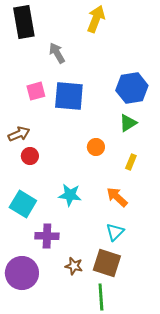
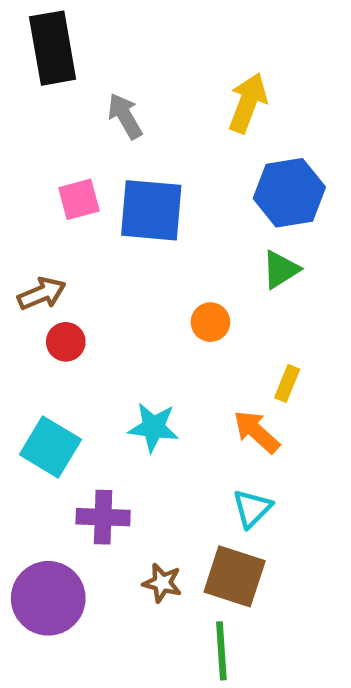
yellow arrow: (96, 19) -> (248, 103), moved
yellow rectangle: (131, 162) -> (287, 383), moved

